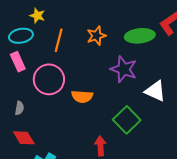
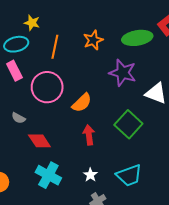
orange semicircle: (82, 96) -> (82, 103), turned -45
gray semicircle: (19, 108) -> (18, 118), turned 112
red diamond: (24, 138) -> (39, 141), moved
red arrow: (100, 146) -> (89, 135), moved

